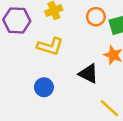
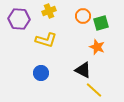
black triangle: (88, 74) -> (83, 70), moved

